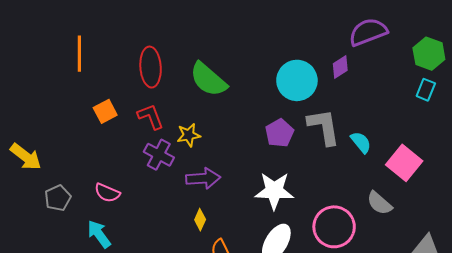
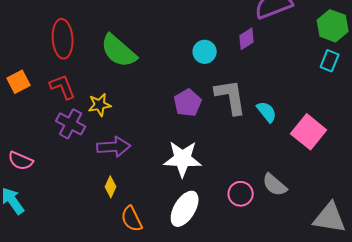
cyan circle: (297, 80) -> (205, 52), size x0.6
gray semicircle: (379, 203) -> (275, 185), moved
pink circle: (334, 227) -> (241, 194), size x0.6

